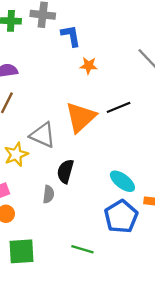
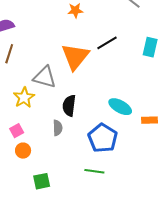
blue pentagon: (121, 217) -> (103, 138), moved
green square: (21, 251) -> (42, 181), size x0.7

